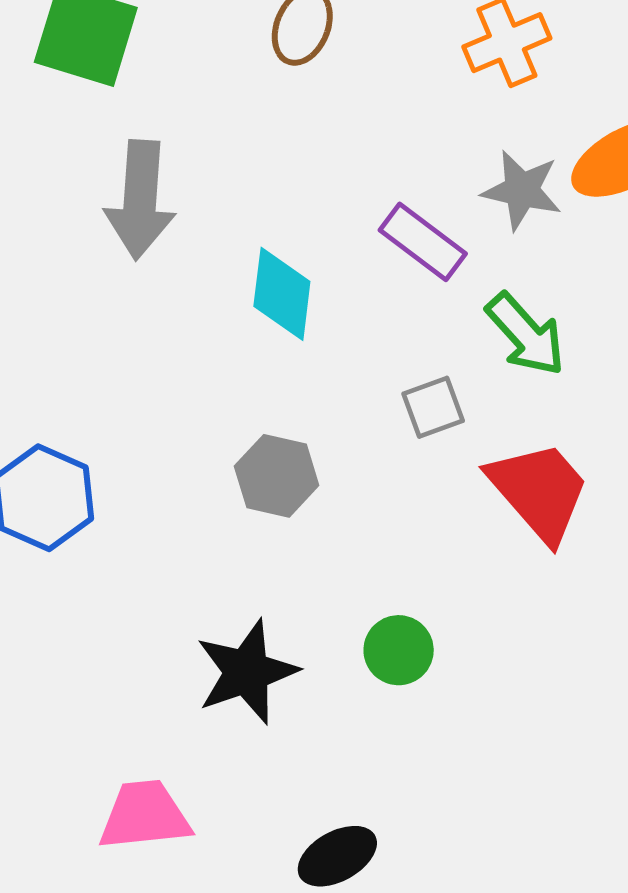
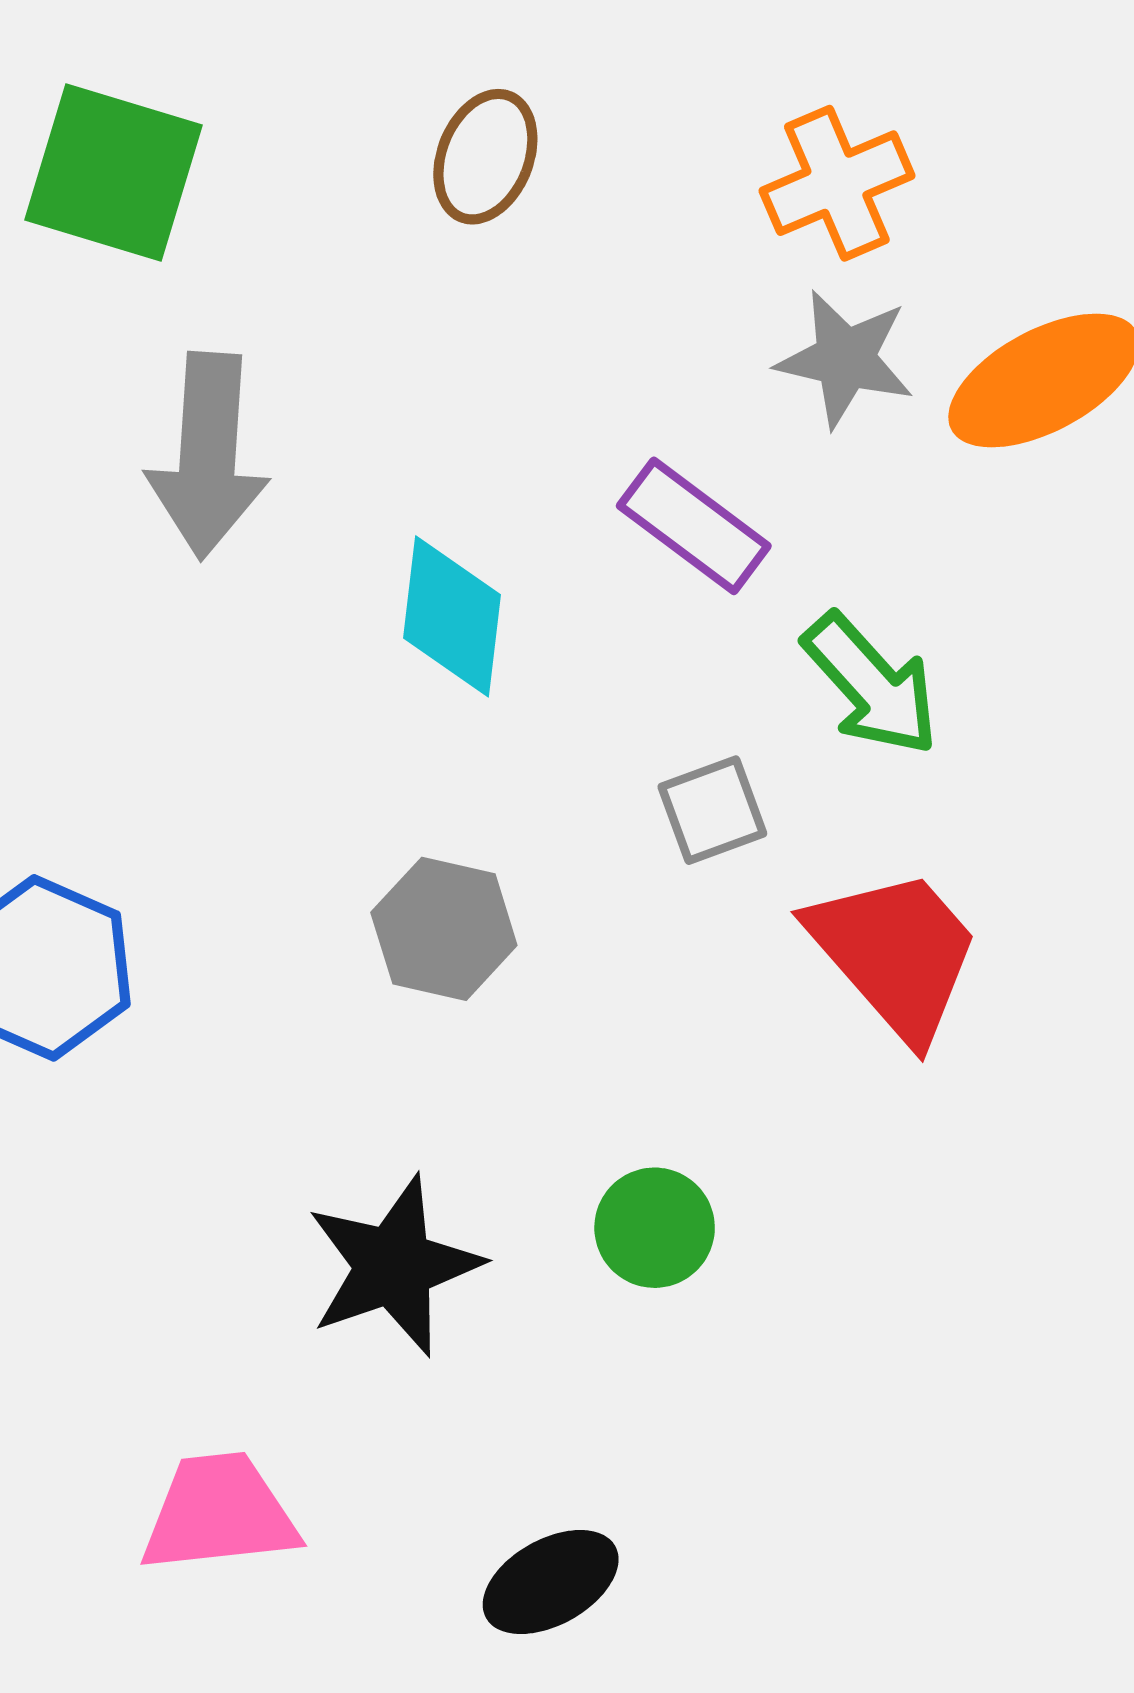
gray star: (522, 190) -> (845, 359), moved

